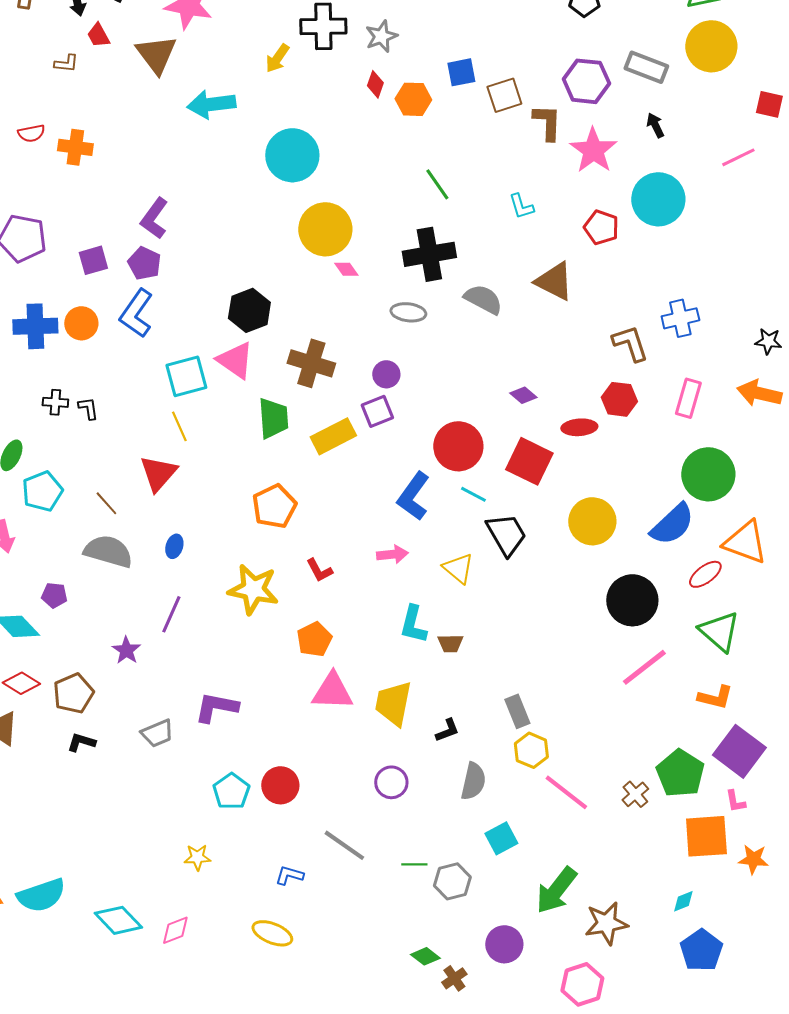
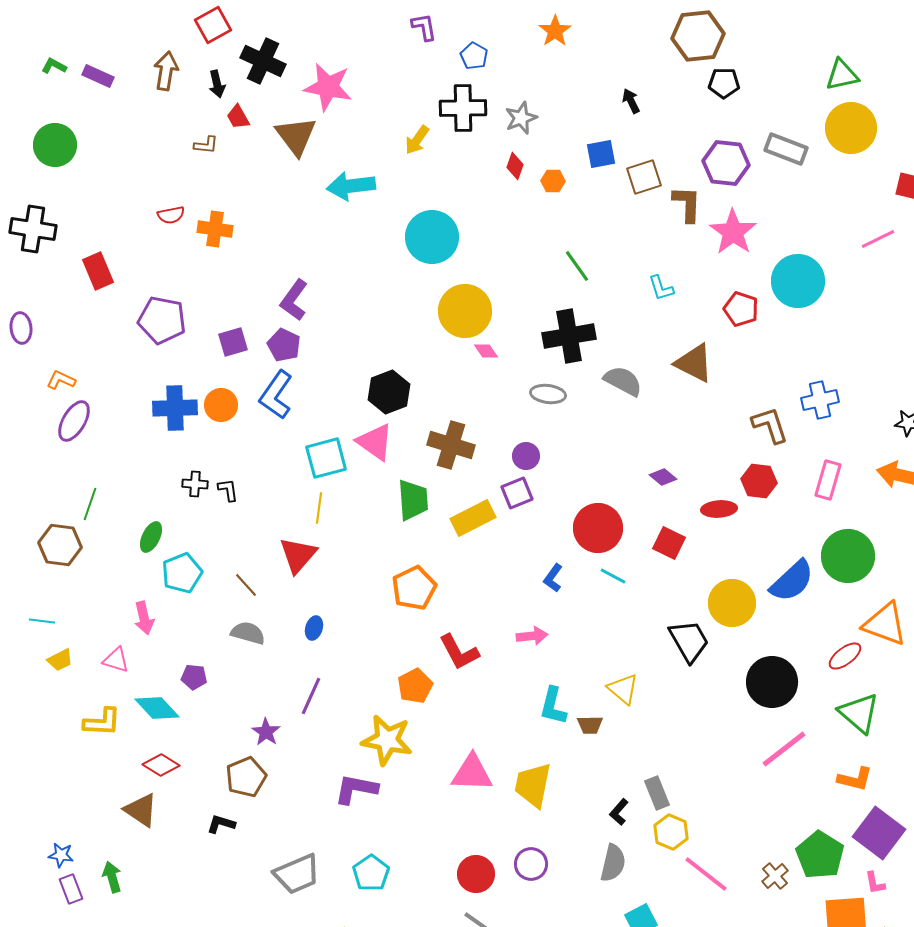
orange hexagon: (413, 99) -> (553, 181), size x0.7
black arrow: (655, 125) -> (631, 101), moved
yellow line: (179, 426) -> (319, 508), turned 32
red square: (529, 461) -> (669, 543), size x0.7
blue L-shape: (413, 496) -> (553, 578), size x0.6
blue semicircle: (672, 524) -> (792, 581), moved
black trapezoid: (506, 534) -> (689, 641), moved
gray semicircle: (108, 551) -> (248, 633), size x0.7
yellow triangle: (458, 568) -> (623, 689), moved
red L-shape: (319, 570) -> (459, 652), size x1.5
yellow star: (253, 589) -> (387, 740), moved
orange pentagon: (314, 639) -> (415, 686), moved
brown pentagon: (73, 693) -> (246, 777), moved
black L-shape: (447, 730) -> (619, 812), moved, turned 152
gray trapezoid: (157, 733) -> (297, 874), moved, size x1.4
red circle: (280, 785) -> (476, 874), moved

